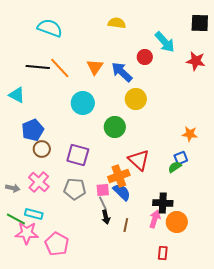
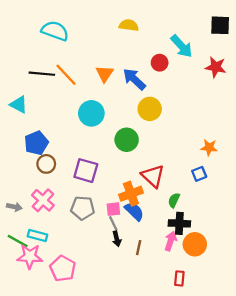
green semicircle: (175, 167) -> (174, 200), moved, turned -32

